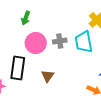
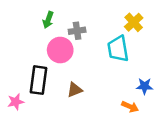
gray cross: (60, 41) -> (77, 31), moved
brown triangle: (48, 76) -> (75, 90), turned 32

